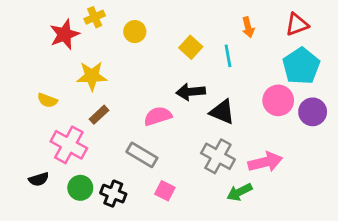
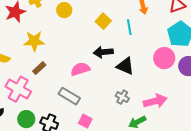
gray cross: (218, 156) -> (122, 97), size x0.6

